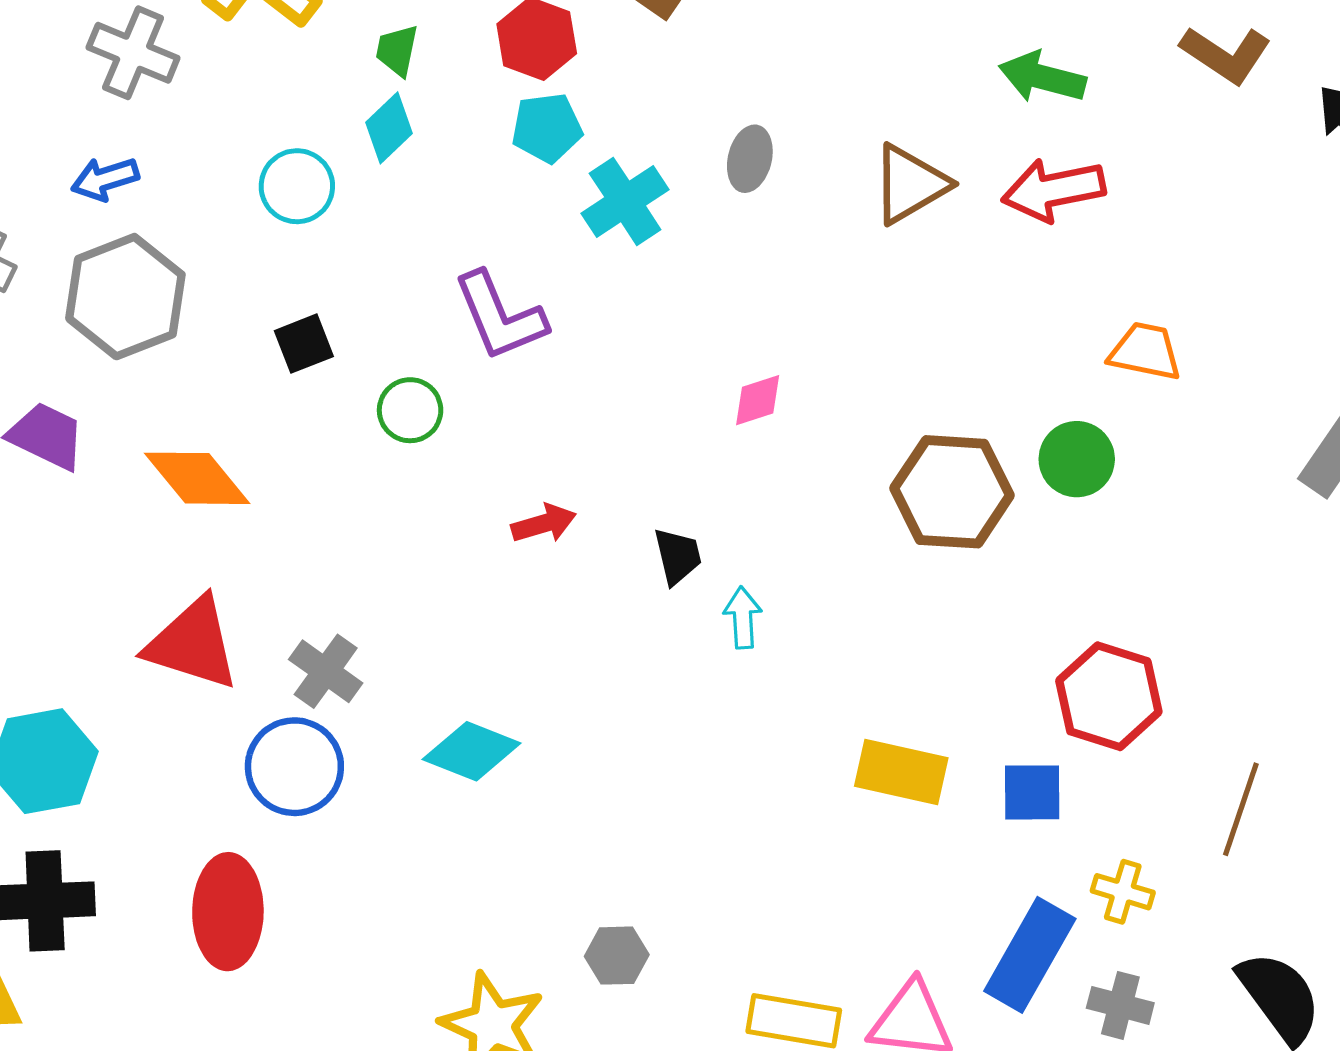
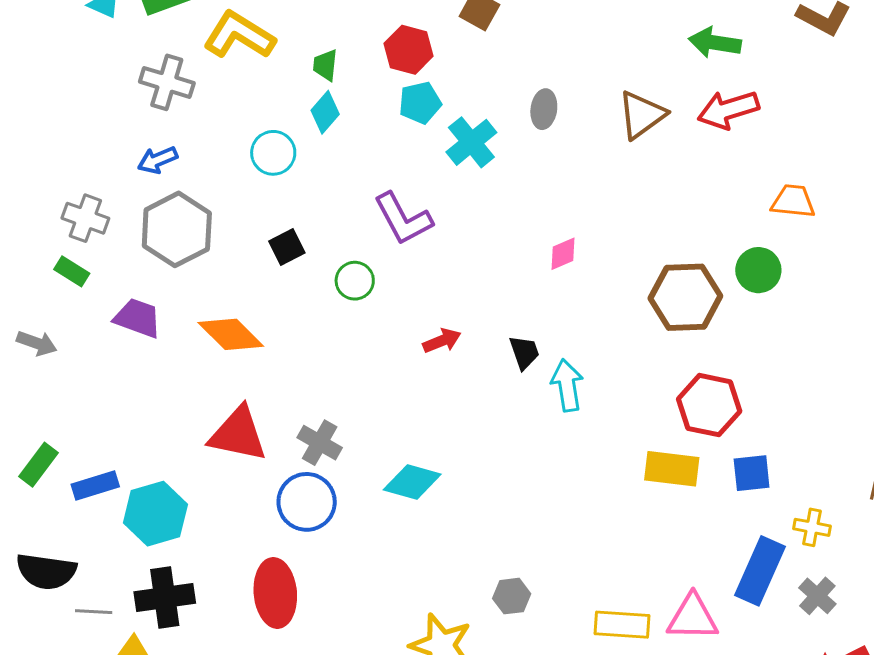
cyan arrow: (743, 618) -> (567, 385), size x1.4
red hexagon: (1109, 696) -> (709, 405), moved
gray cross: (1120, 1005) -> (817, 596), turned 33

